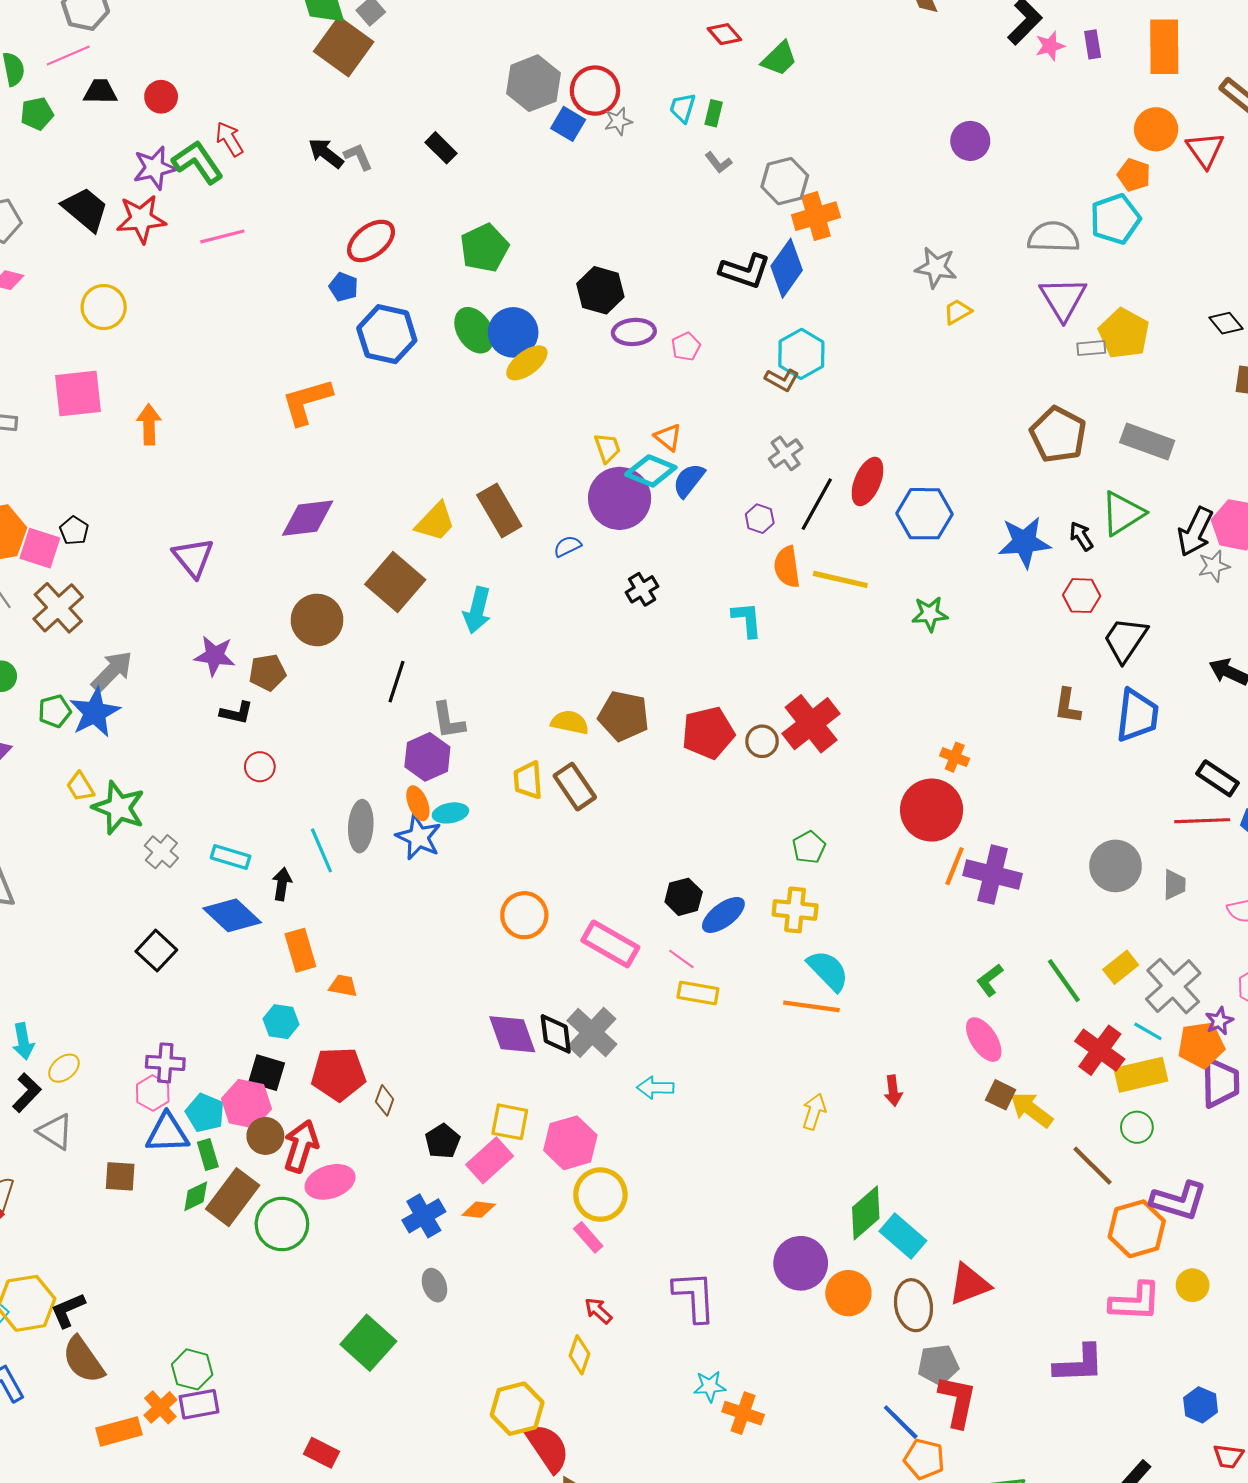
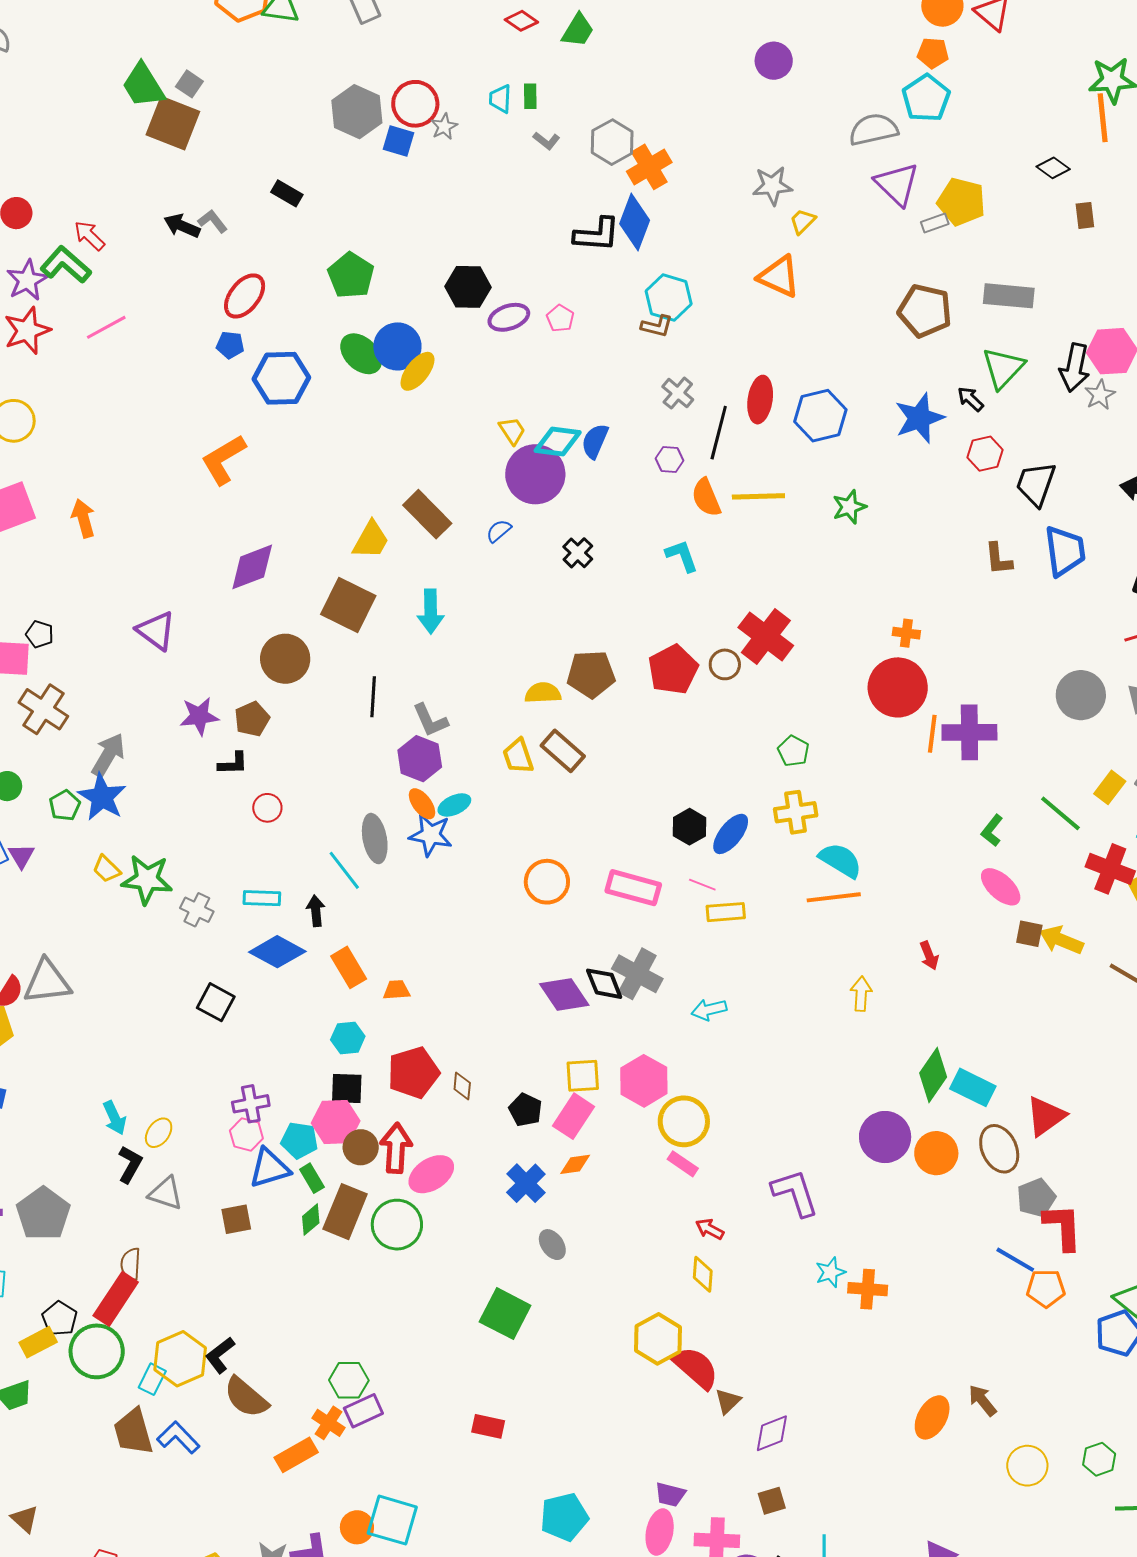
orange triangle: (668, 437) -> (779, 277), moved, size x1.6

